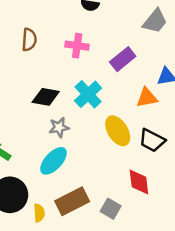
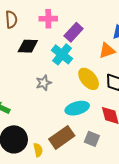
purple rectangle: (123, 59) -> (74, 32), moved
black diamond: (46, 97) -> (28, 46), moved
cyan ellipse: (54, 161) -> (77, 108), moved, turned 40

